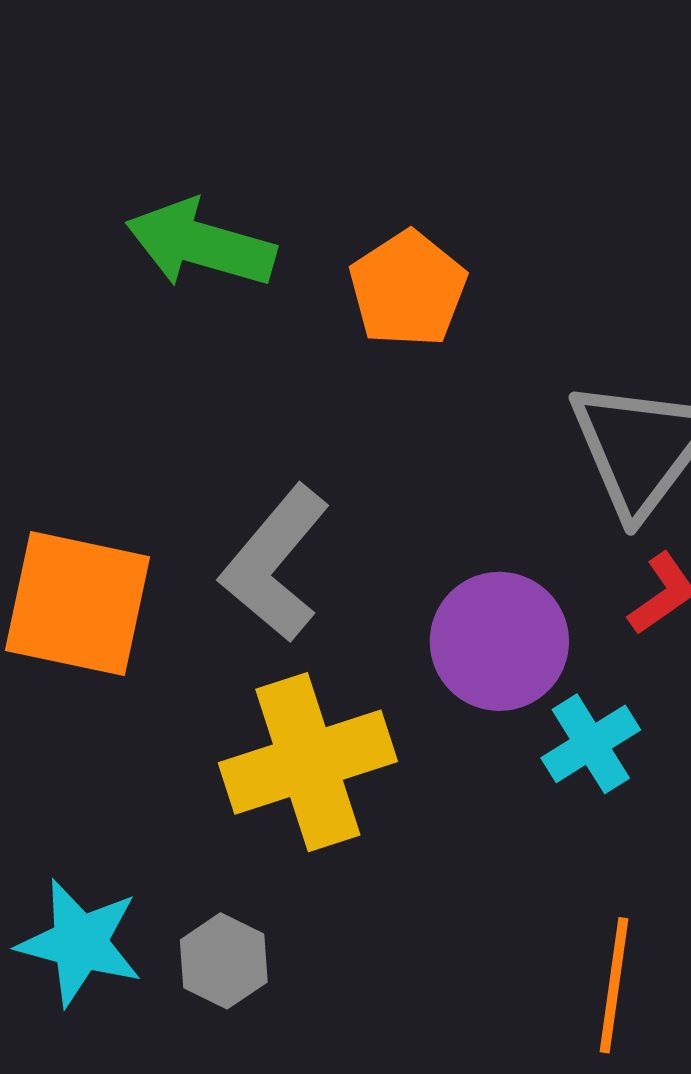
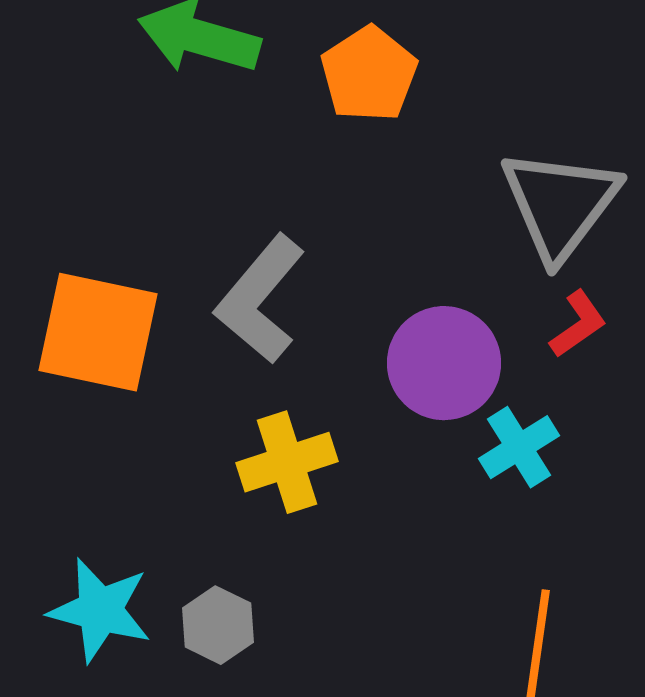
yellow cross: (308, 762) -> (287, 462), size x0.7

